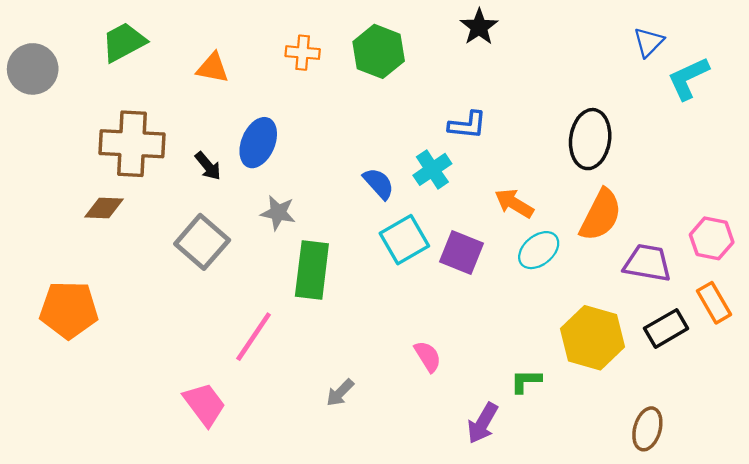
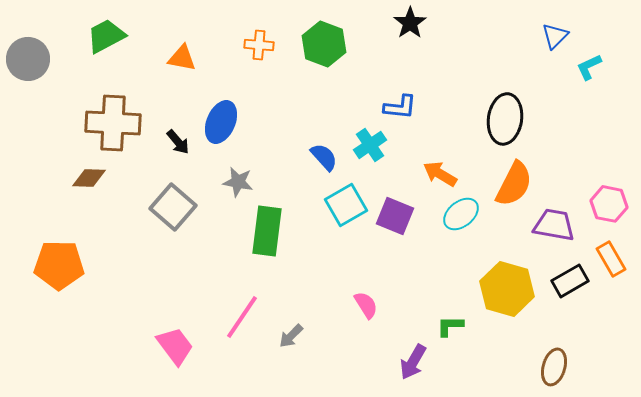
cyan L-shape: (688, 78) -> (589, 67), size x0.7
pink line: (254, 337) -> (242, 317), moved

